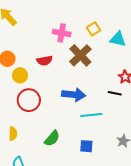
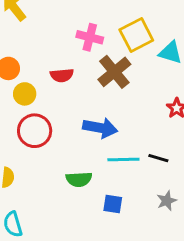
yellow square: (94, 29) -> (136, 35), size x1.6
black line: (115, 93) -> (158, 158), moved
green semicircle: (52, 138) -> (79, 179), moved, turned 42

